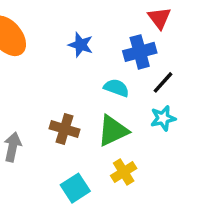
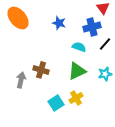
cyan star: (163, 118) -> (105, 74), moved
brown cross: (64, 129) -> (41, 70), moved
yellow cross: (124, 172) -> (76, 98), moved

